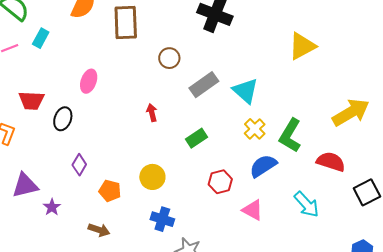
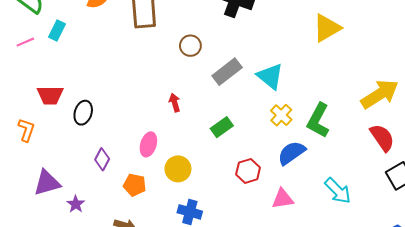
pink ellipse: (89, 81) -> (148, 144), moved
red semicircle: (331, 162) -> (382, 138), moved, turned 40
pink triangle: (253, 210) -> (283, 199), turned -35

